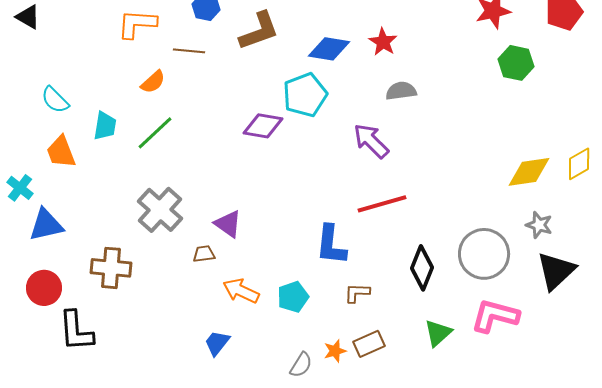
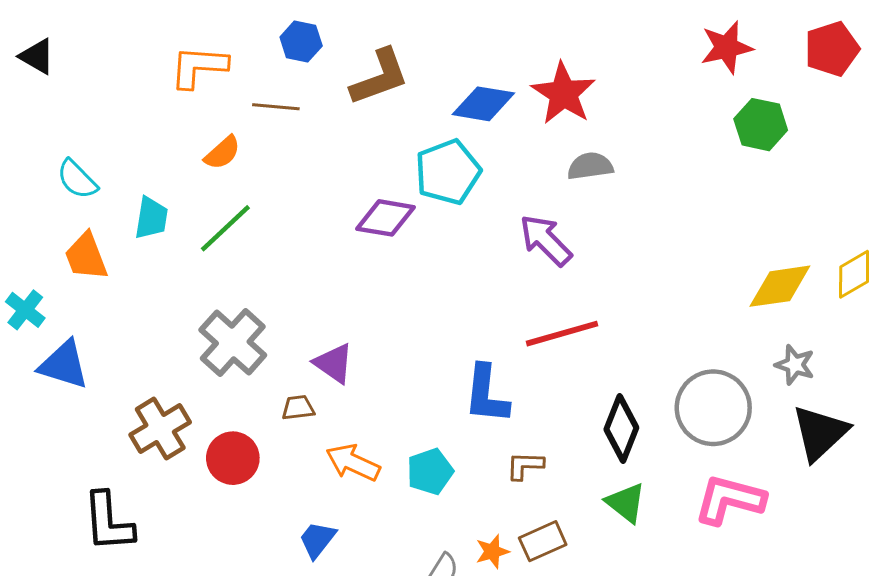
red star: (383, 42) -> (563, 93), size x1.5
blue triangle: (46, 225) -> (64, 365), turned 30
brown cross: (111, 268) -> (160, 429), turned -36
red circle: (44, 288) -> (233, 458), moved
green triangle: (438, 333) -> (626, 503), moved, turned -40

